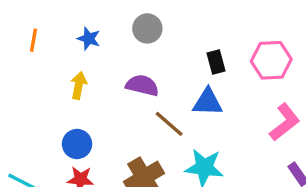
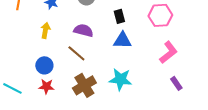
black rectangle: (216, 62) -> (119, 16), moved
brown line: (169, 124) -> (76, 53), moved

